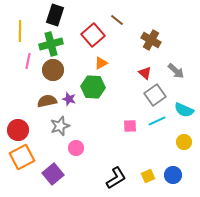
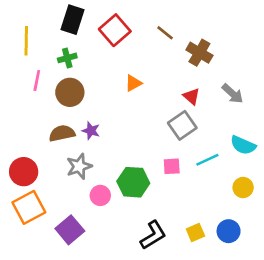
brown line: (117, 20) -> (165, 33), moved
red square: (93, 35) -> (115, 30), moved
green cross: (51, 44) -> (67, 58), size x0.6
green hexagon: (93, 87) -> (133, 182), moved
gray square: (155, 95) -> (182, 125), moved

